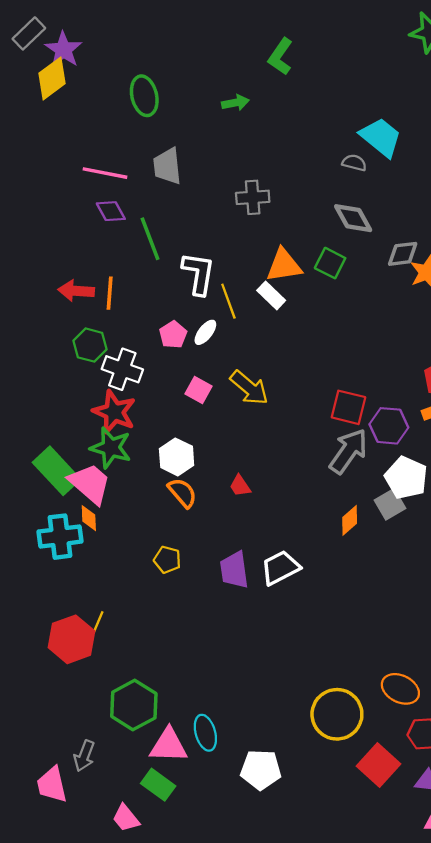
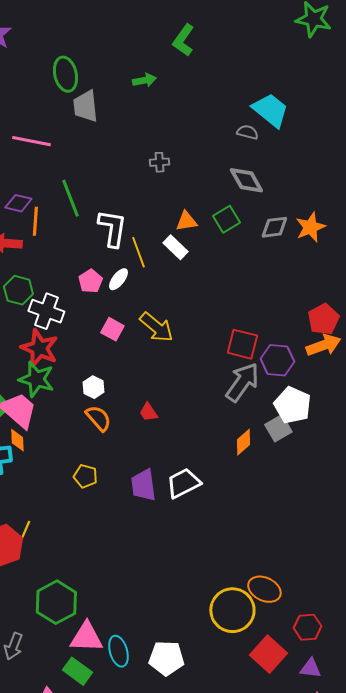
gray trapezoid: (167, 166) -> (85, 106), moved
gray cross: (253, 197) -> (159, 162), size x0.7
purple diamond: (111, 211) -> (18, 203), moved, turned -48
gray diamond: (403, 254) -> (274, 227), moved
green square: (330, 263) -> (226, 219), turned 32
orange triangle: (284, 265) -> (186, 221), size x0.7
orange line: (110, 293) -> (35, 221), moved
white hexagon: (177, 457) -> (93, 387), size x0.7
orange ellipse: (400, 689) -> (264, 589), moved
cyan ellipse: (205, 733) -> (118, 651), moved

